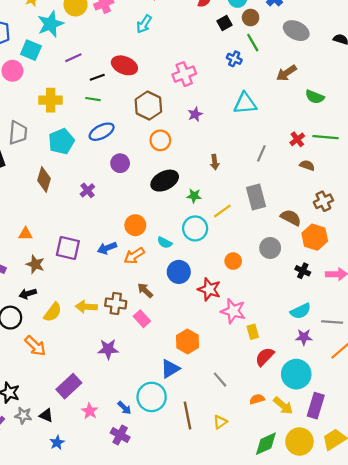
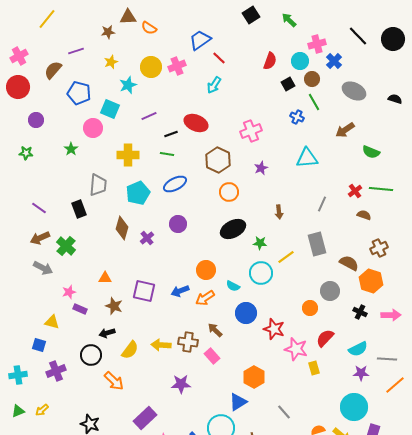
cyan star: (51, 24) -> (128, 85), size x0.7
purple circle: (120, 163) -> (178, 224), moved
purple cross: (87, 190) -> (147, 238), moved
orange circle: (233, 261) -> (310, 308), moved
red semicircle: (265, 357) -> (325, 338), moved

